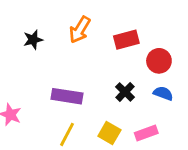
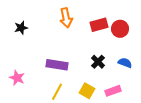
orange arrow: (80, 30) -> (66, 18), turned -42
black star: (33, 40) -> (21, 28), moved
red circle: (159, 61) -> (120, 29), moved

